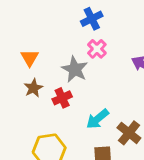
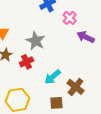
pink cross: (97, 49) -> (70, 18), moved

